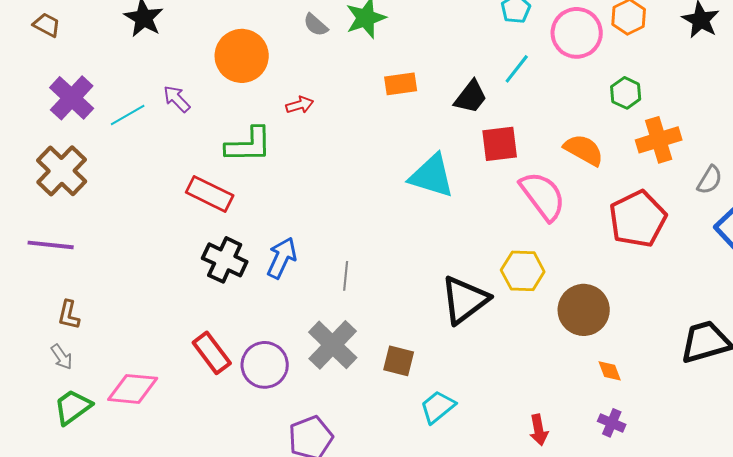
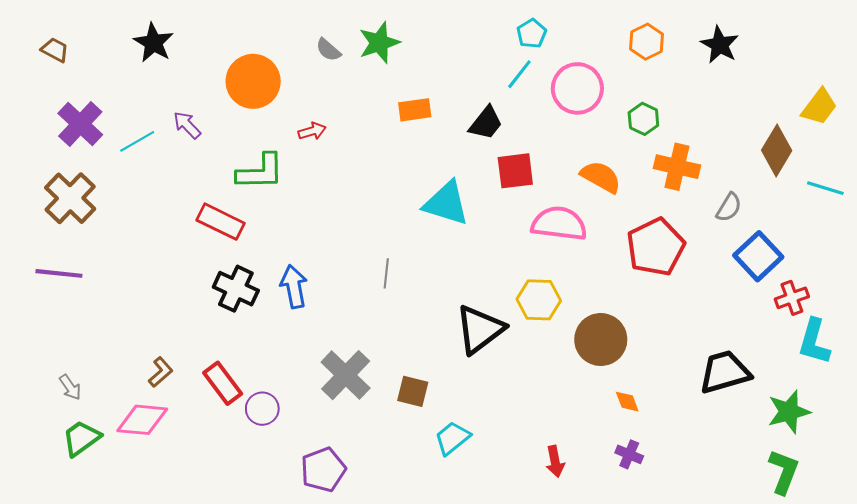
pink circle: (577, 33) -> (577, 88), moved
cyan line: (517, 69) -> (519, 74), moved
orange cross: (659, 140) -> (677, 167), turned 30
pink semicircle: (543, 196) -> (559, 224), turned -46
blue arrow: (282, 258) -> (294, 287), turned -36
gray line: (346, 276) -> (386, 273), moved
brown L-shape: (69, 315) -> (161, 372), moved, turned -144
purple circle: (265, 365) -> (262, 409), moved, size x0.7

